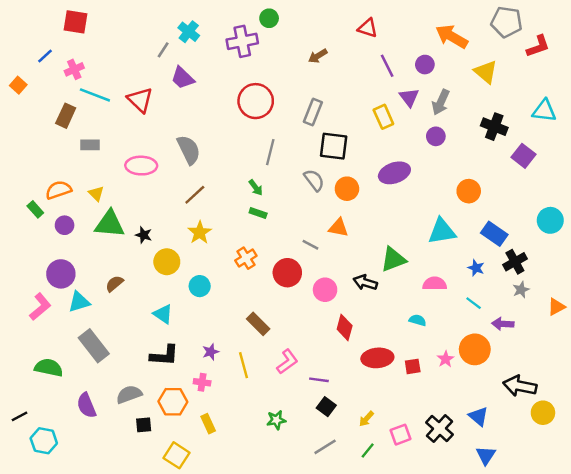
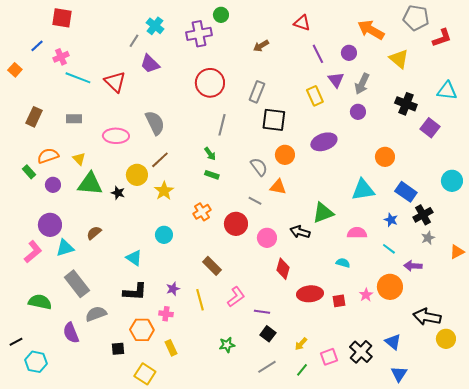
brown rectangle: (66, 116) -> (34, 117), moved
gray semicircle: (314, 180) -> (259, 167), moved
yellow circle: (167, 262) -> (137, 175), moved
gray semicircle: (129, 394) -> (96, 314), moved

